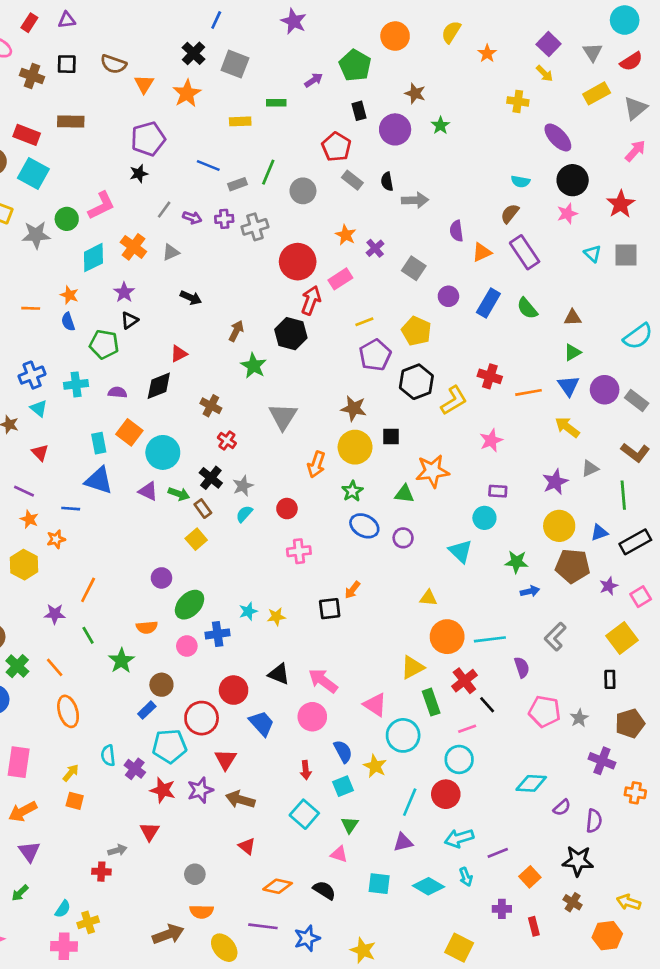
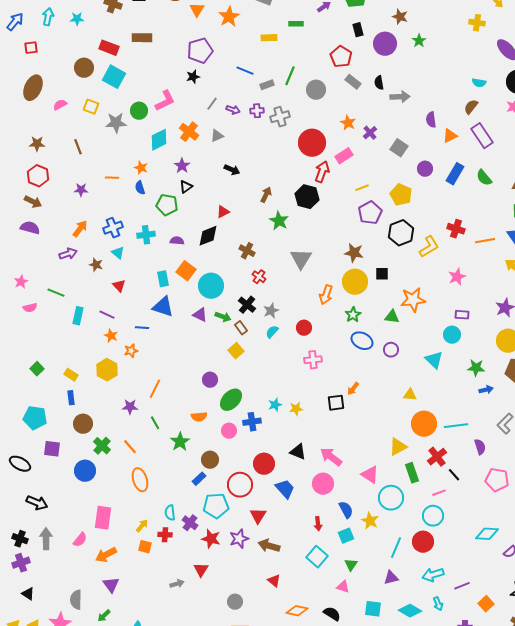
red cross: (101, 872) -> (165, 535), moved

